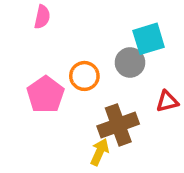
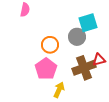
pink pentagon: (46, 95) -> (46, 69), moved
brown cross: (118, 125) -> (84, 68), moved

